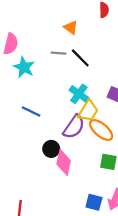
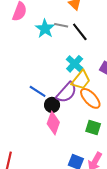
cyan star: (24, 67) -> (45, 29), moved
blue line: (31, 111) -> (38, 91), moved
black circle: (51, 149) -> (52, 105), moved

